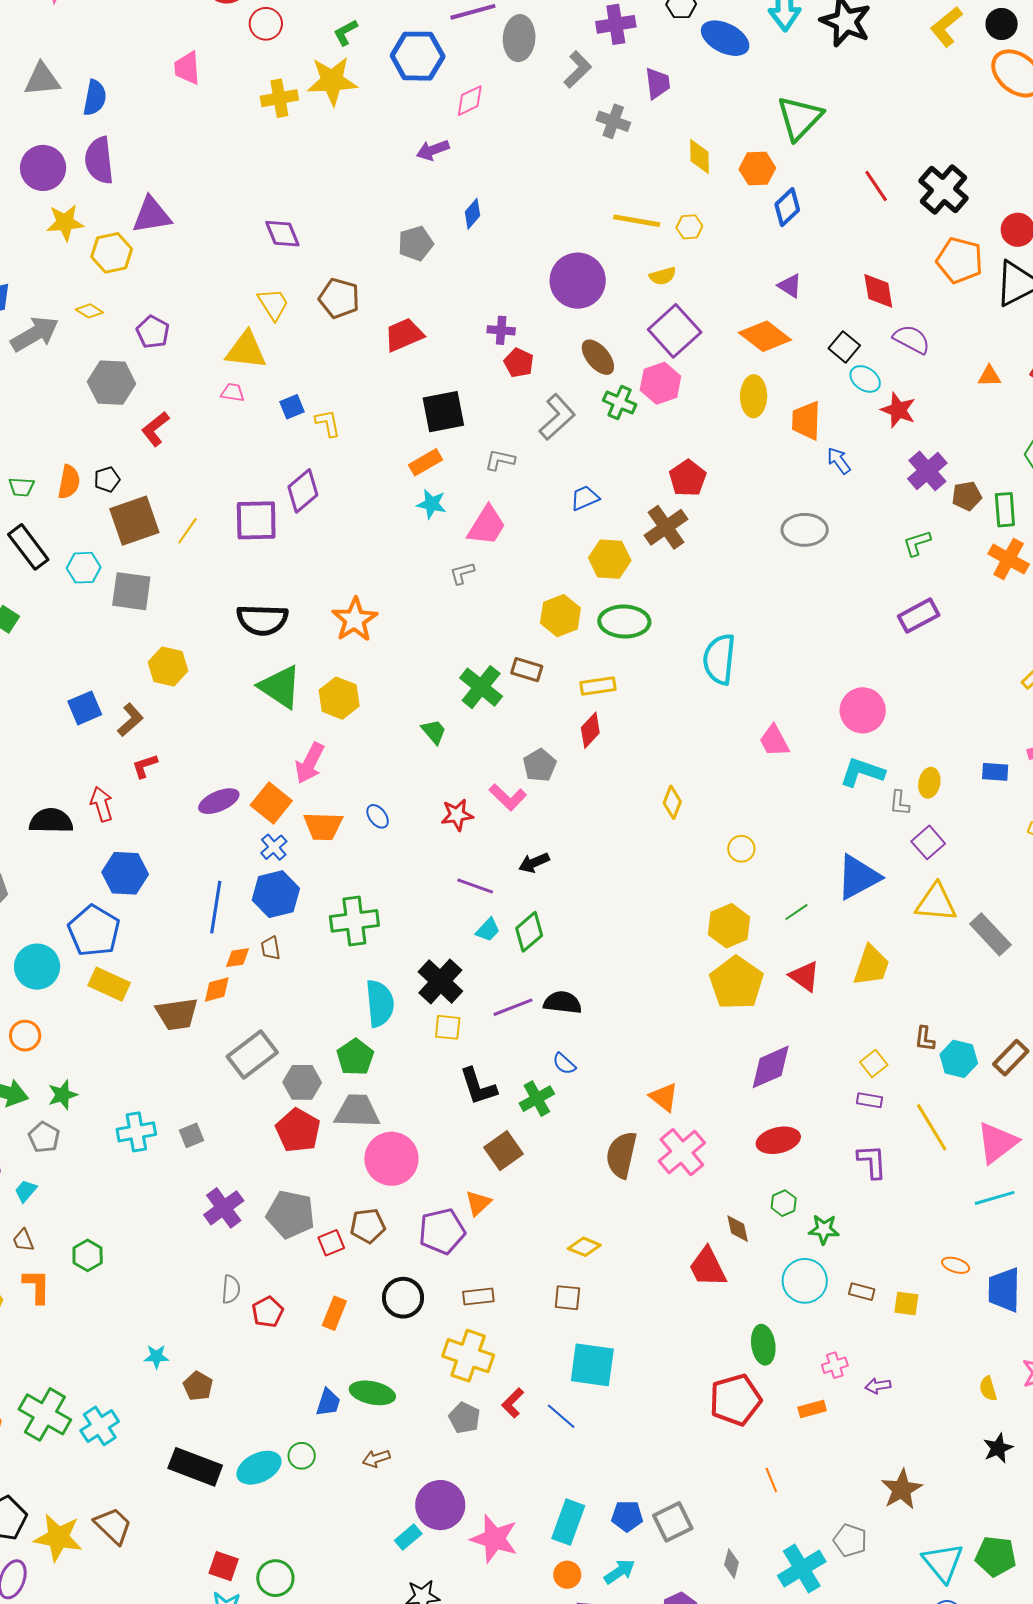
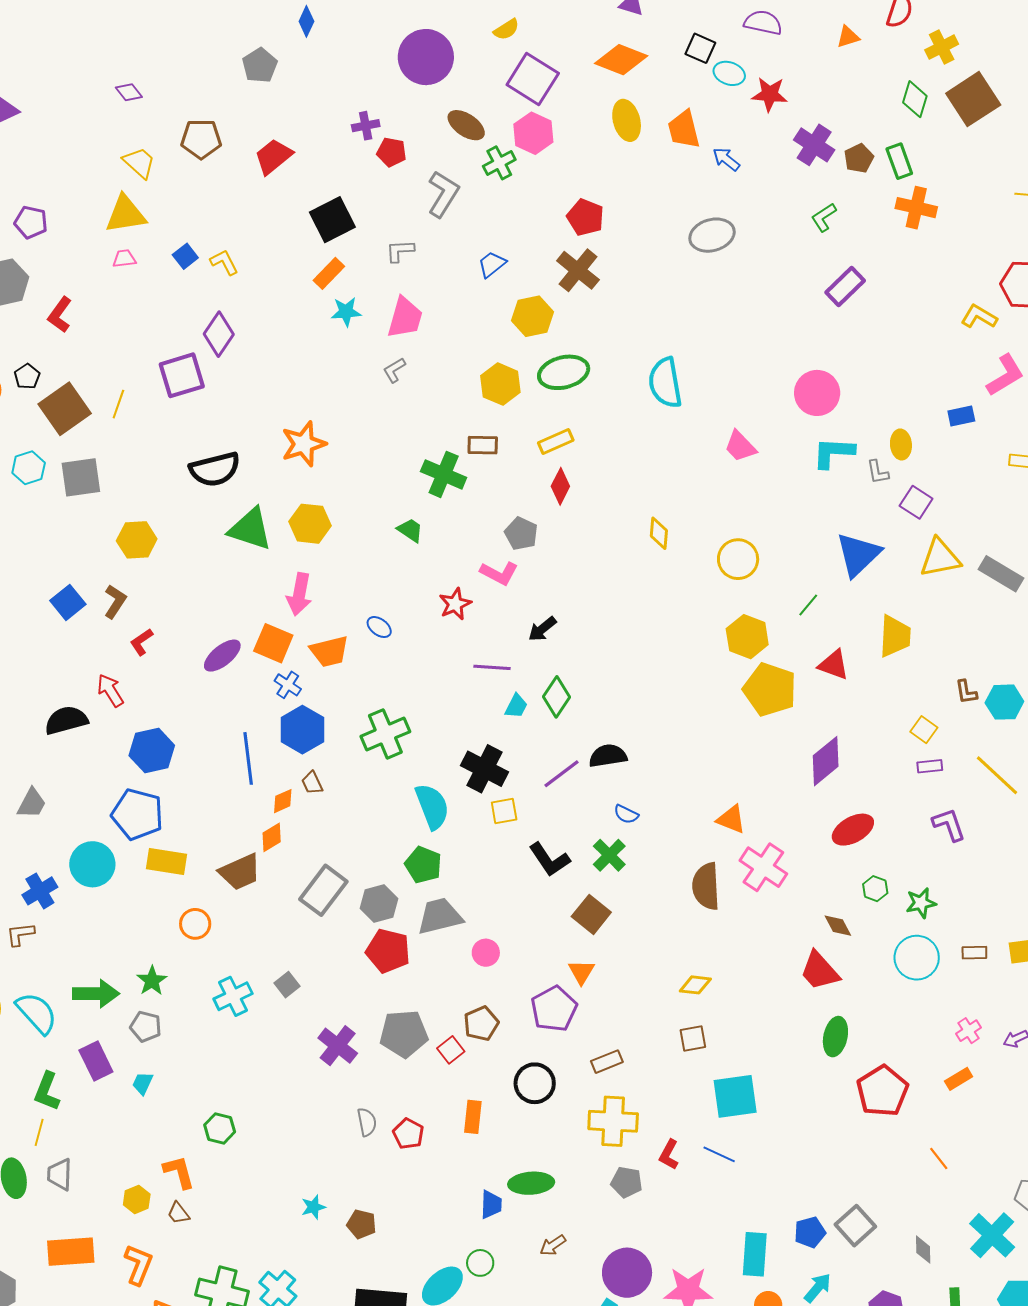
purple diamond: (282, 234) -> (129, 92), size x0.7
green cross: (620, 402) -> (499, 163), turned -36
orange star: (355, 620) -> (304, 444), turned 30
yellow circle: (741, 849) -> (738, 559), size x1.5
orange circle: (25, 1036) -> (195, 924), moved
pink circle: (391, 1159) -> (486, 953), size x0.5
brown trapezoid: (23, 1240) -> (178, 1213), moved
green ellipse: (763, 1345) -> (835, 1037), moved, turned 36

